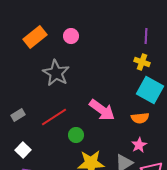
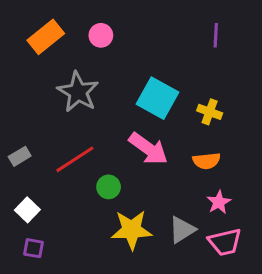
yellow cross: (142, 62) -> (210, 112), moved
cyan square: (150, 90) -> (158, 98), moved
pink star: (139, 145) -> (219, 202), moved

